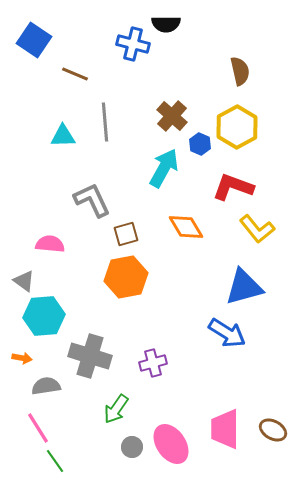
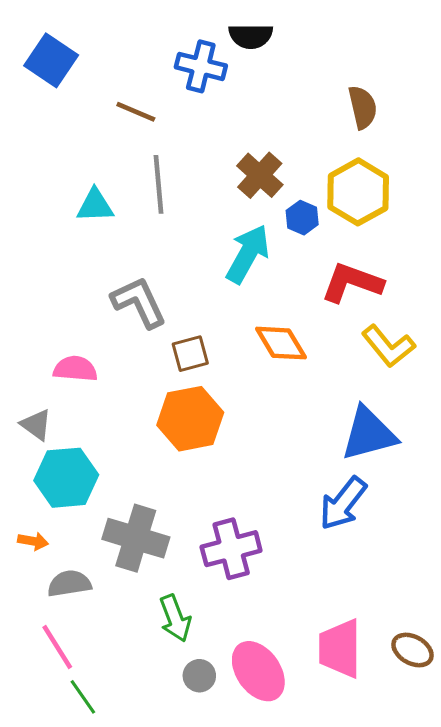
brown line: (75, 74) -> (136, 112), moved
blue arrow: (227, 333) -> (343, 503), turned 96
purple cross: (153, 363) -> (231, 549), size x1.4
green arrow: (116, 409) -> (175, 618), turned -56

